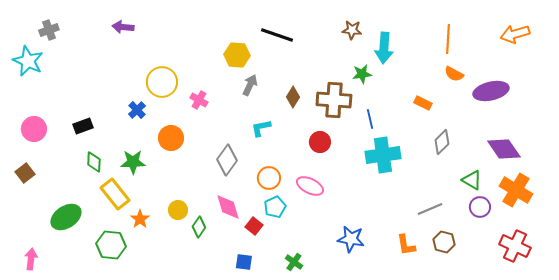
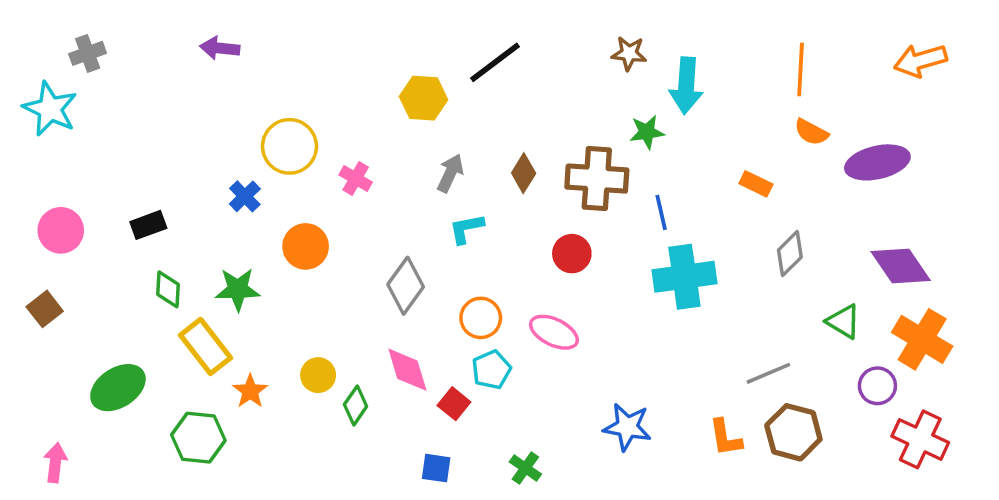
black line: (277, 35) -> (495, 62), turned -56
gray arrow: (250, 85) -> (450, 173), moved
purple circle: (480, 207) -> (877, 386), moved
brown hexagon: (444, 242) -> (793, 432), size x1.4

